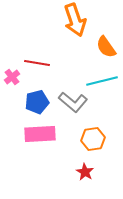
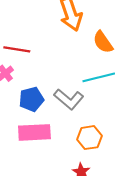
red line: (37, 63) -> (17, 49), moved

